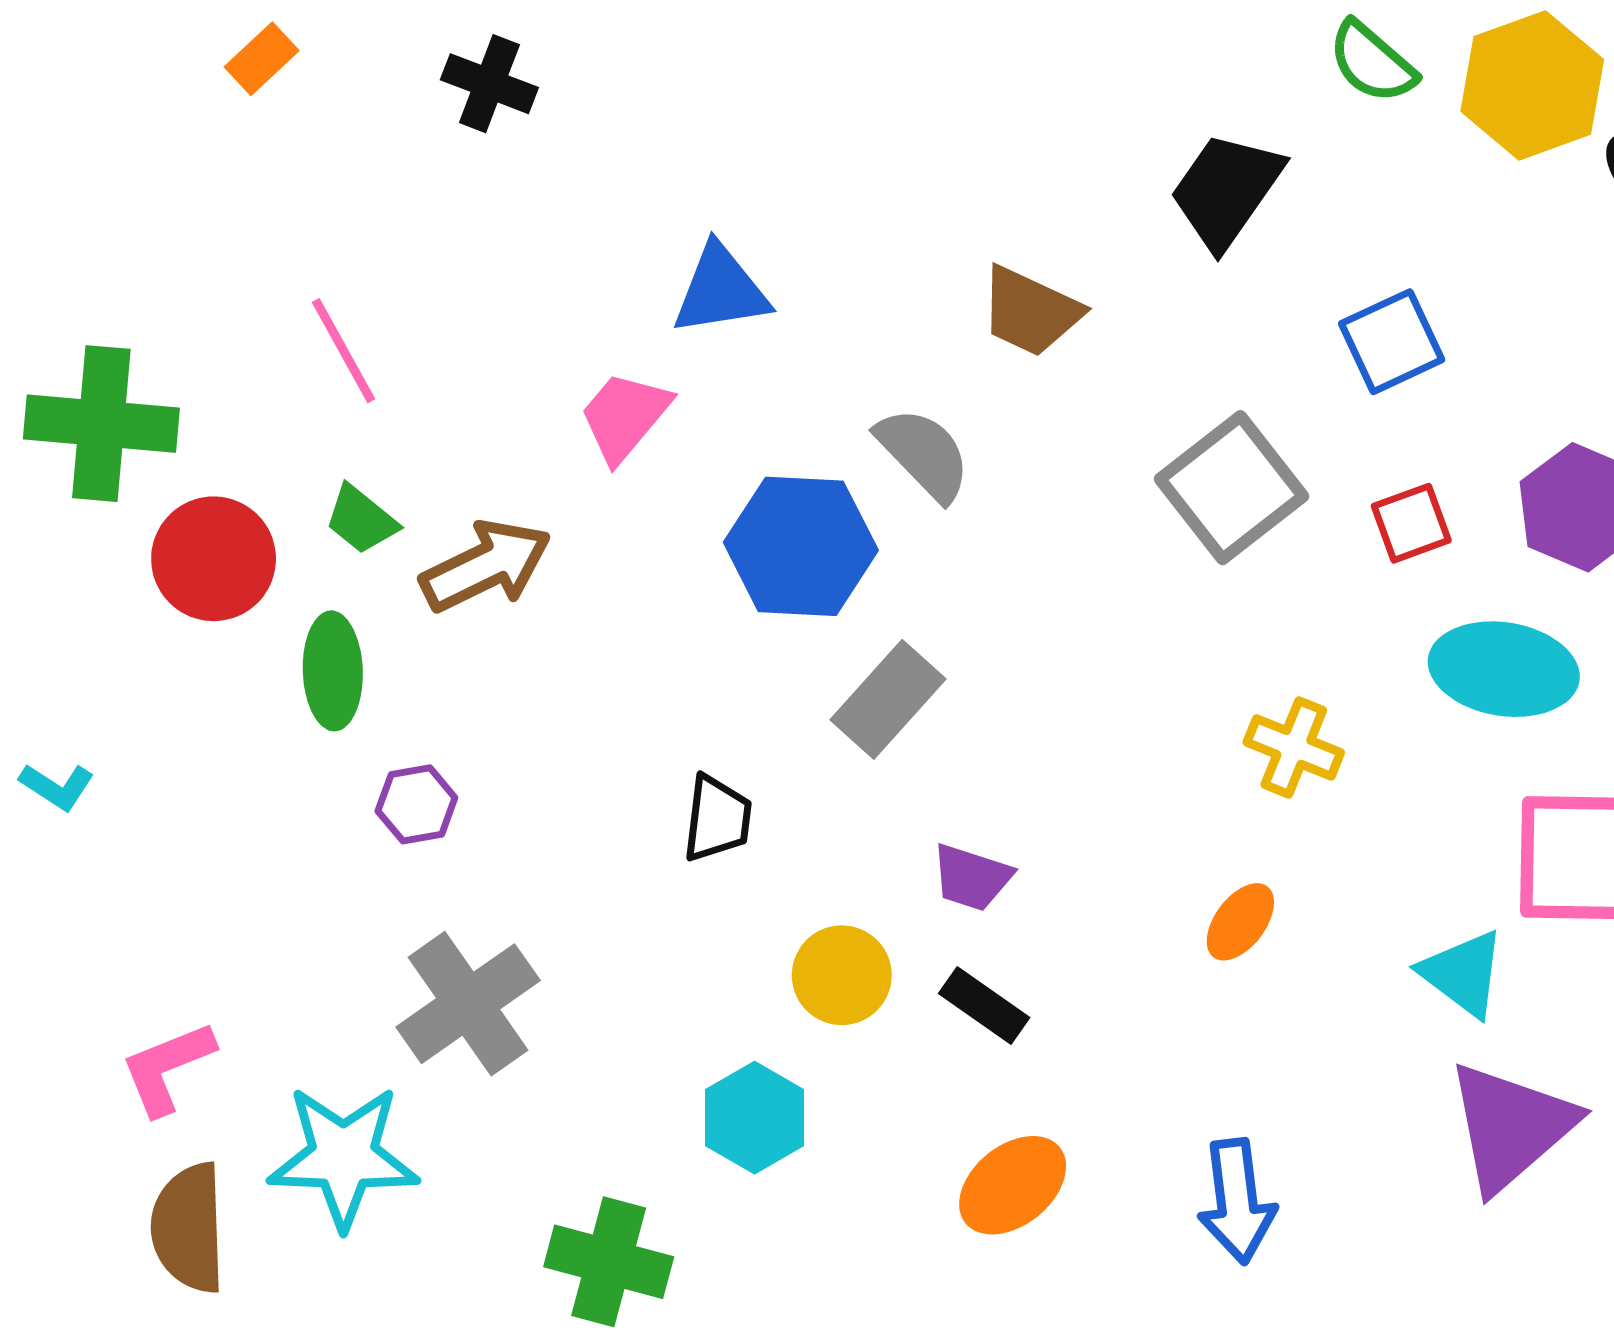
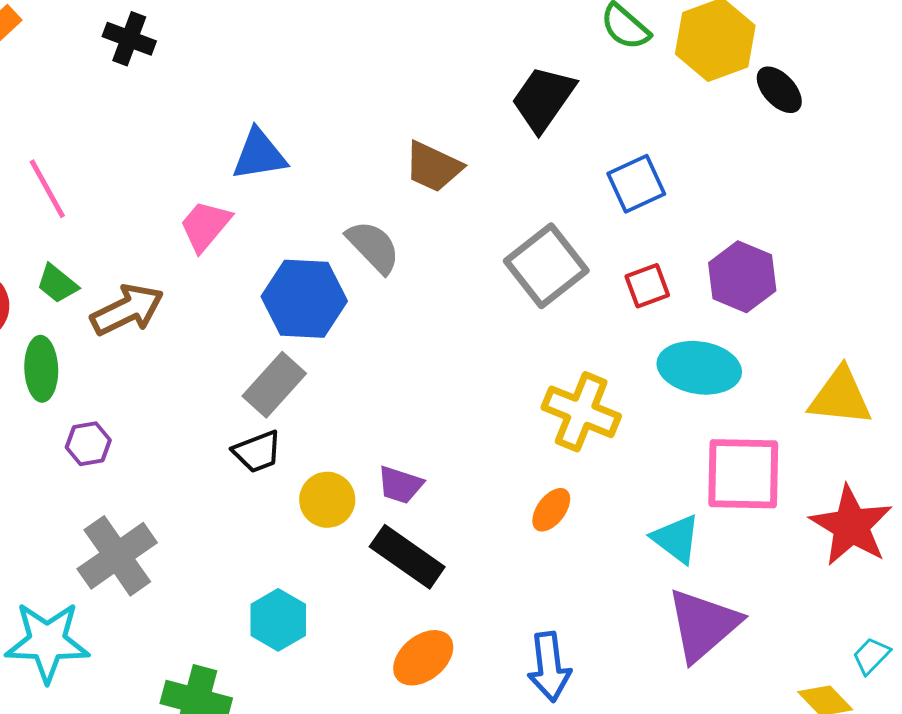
gray rectangle: (888, 699) -> (274, 385), moved
yellow cross: (1294, 747) -> (581, 412), size x1.4
black trapezoid: (717, 819) -> (257, 452), turned 62
yellow circle: (842, 975) -> (327, 500), moved
black rectangle: (984, 1005) -> (407, 557), size x1.5

